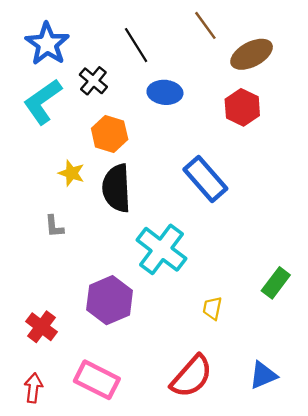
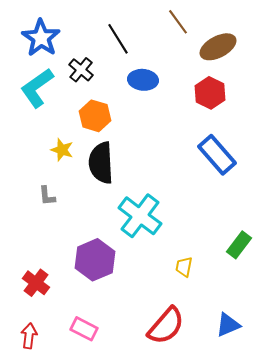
blue rectangle: (205, 179) -> (217, 155), moved
pink rectangle: (97, 380) -> (84, 329), size x0.7

